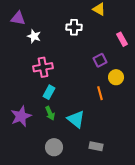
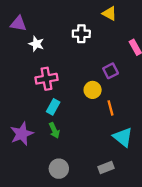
yellow circle: (116, 77) -> (93, 90), moved
cyan triangle: (76, 119) -> (123, 137), moved
gray rectangle: (96, 146) -> (106, 168), turned -32

